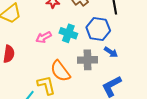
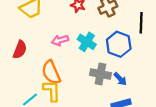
blue arrow: (111, 52) -> (120, 79), moved
orange semicircle: (60, 71) -> (51, 72), moved

